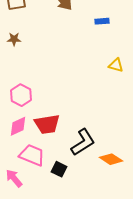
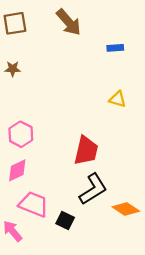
yellow triangle: (116, 65) -> (118, 99), moved
red trapezoid: (47, 124) -> (86, 151), moved, turned -68

